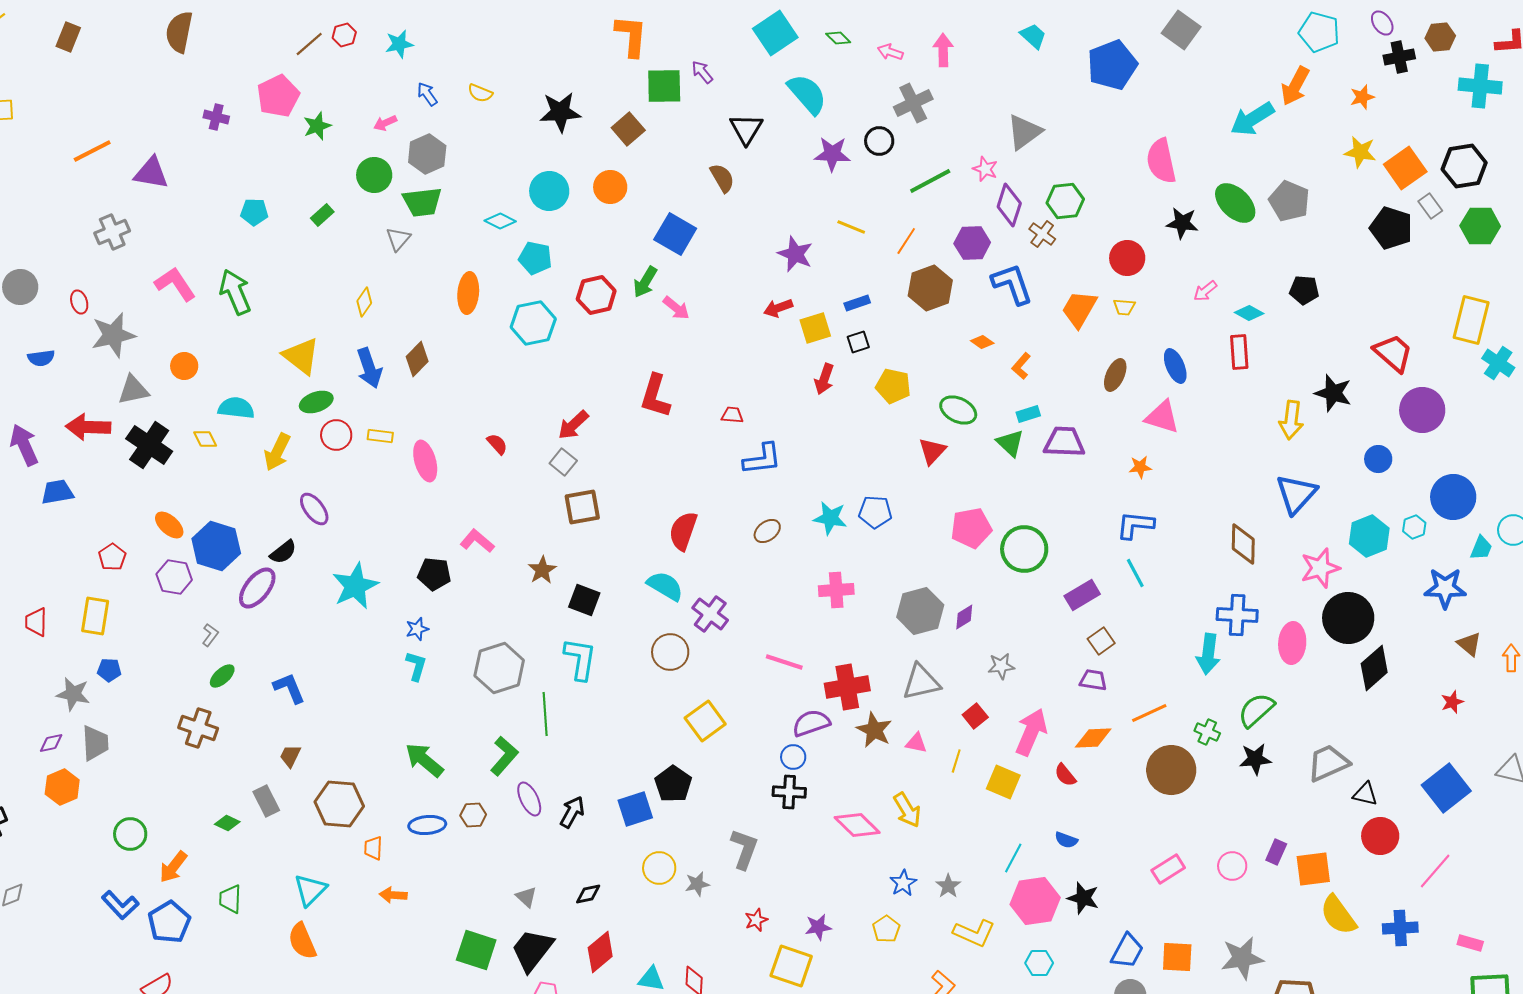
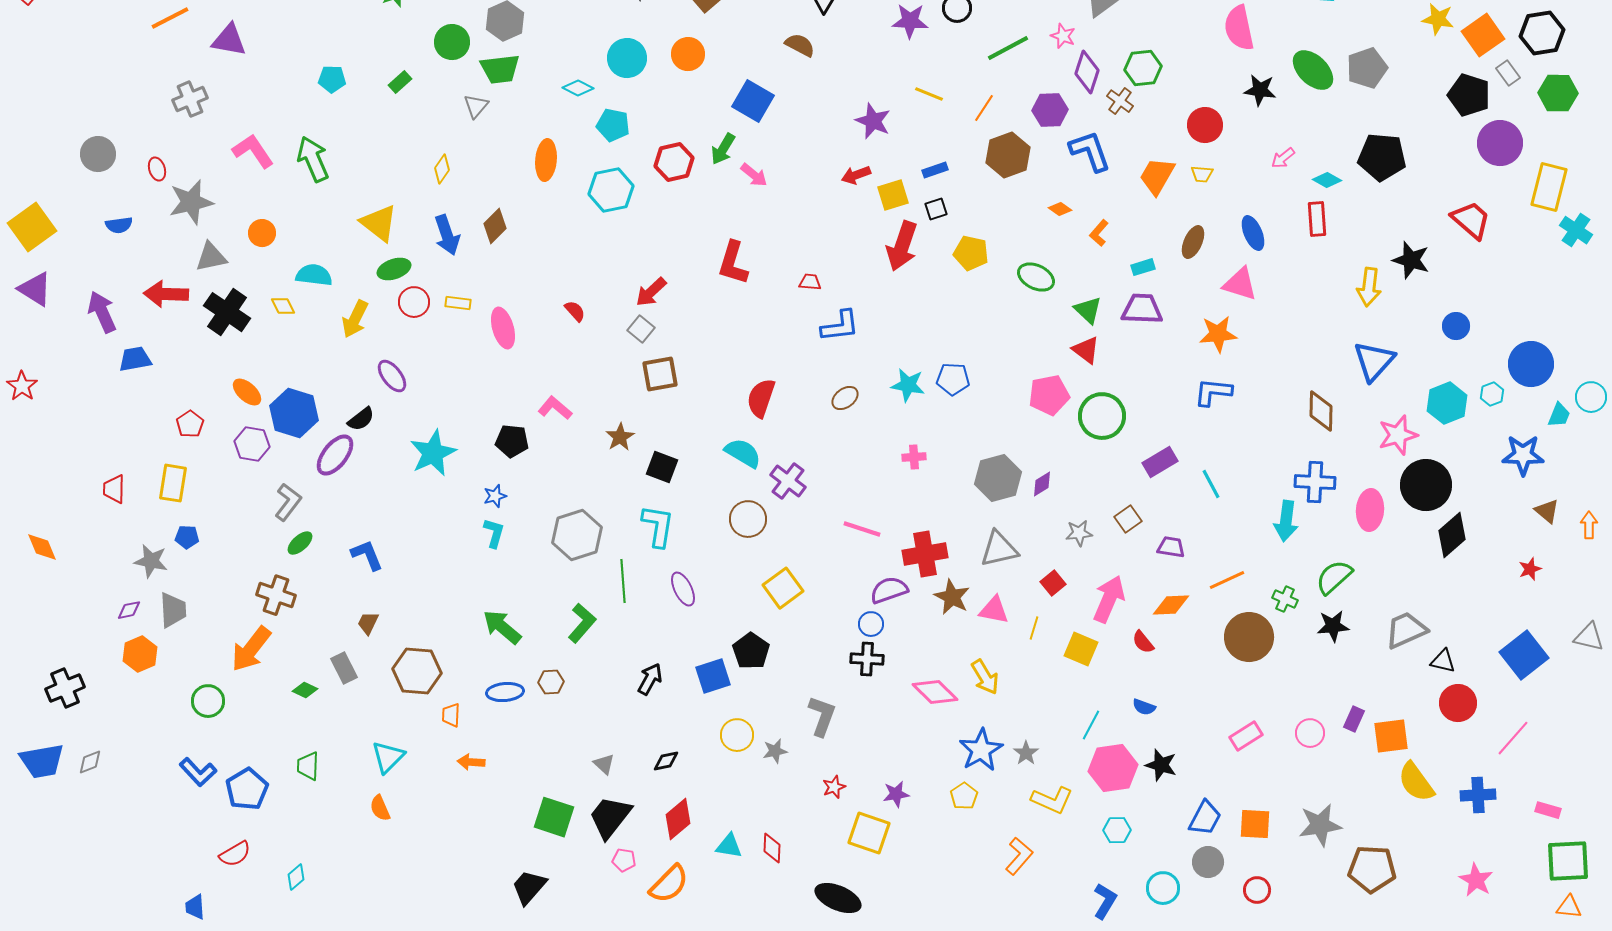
brown semicircle: (722, 178) -> (800, 45), turned -32
gray pentagon: (1289, 201) -> (1367, 68), turned 30
black pentagon: (1304, 290) -> (1382, 157), size x1.6
red arrow: (824, 379) -> (902, 246), size x1.6
purple circle: (1422, 410) -> (1500, 143), moved
cyan rectangle: (1028, 414) -> (1143, 267), moved
red triangle: (932, 451) -> (1086, 350), moved, turned -36
orange star: (1140, 467) -> (1218, 334), size x1.6
cyan line: (1135, 573) -> (1211, 484), moved
pink cross: (836, 590) -> (914, 457), size x0.7
gray L-shape: (210, 635) -> (288, 502), size x1.6
brown square: (1101, 641) -> (1128, 519), moved
pink triangle: (916, 743) -> (994, 610), size x1.4
purple ellipse: (529, 799) -> (683, 589), moved
orange arrow: (173, 867) -> (251, 649), moved, size x1.4
blue star: (903, 883) -> (981, 750), size x1.6
orange semicircle: (302, 941) -> (380, 808), size x0.7

